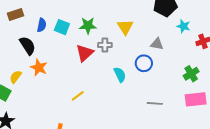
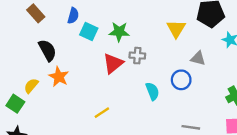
brown rectangle: (15, 15) -> (36, 13), turned 63
blue semicircle: (42, 25) -> (73, 16), moved
yellow triangle: (125, 27) -> (176, 29), moved

